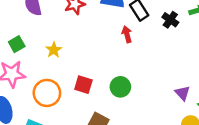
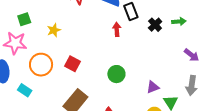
green circle: (120, 87) -> (116, 74), moved
purple triangle: (182, 93) -> (153, 87), turned 40

